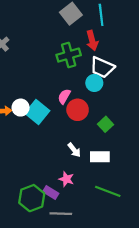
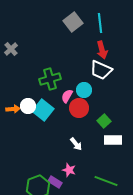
red arrow: (92, 41) -> (102, 50), moved
green cross: (69, 55) -> (50, 79), moved
cyan circle: (94, 83) -> (84, 90), moved
white rectangle: (100, 157) -> (113, 140), moved

